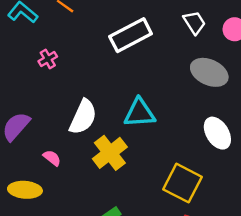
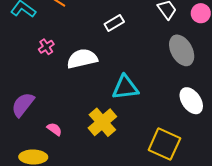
white rectangle: (131, 35) -> (114, 23), size x0.6
gray ellipse: (209, 72) -> (182, 50), turned 40
white semicircle: (83, 117) -> (82, 59), moved, turned -124

